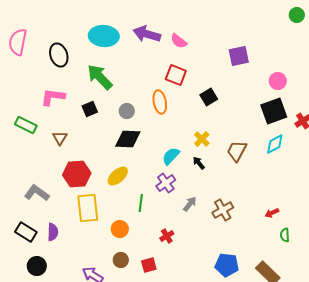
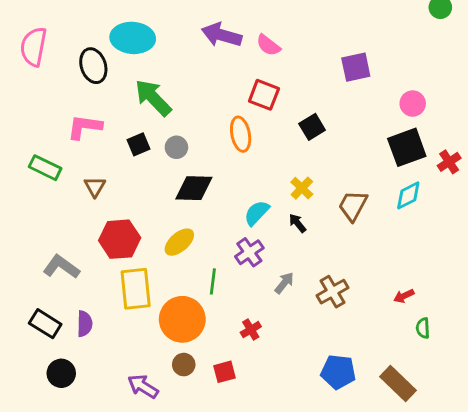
cyan ellipse: (104, 36) -> (133, 38), moved
gray circle: (127, 111) -> (176, 147), moved
orange circle: (120, 229) -> (182, 319), size x1.8

